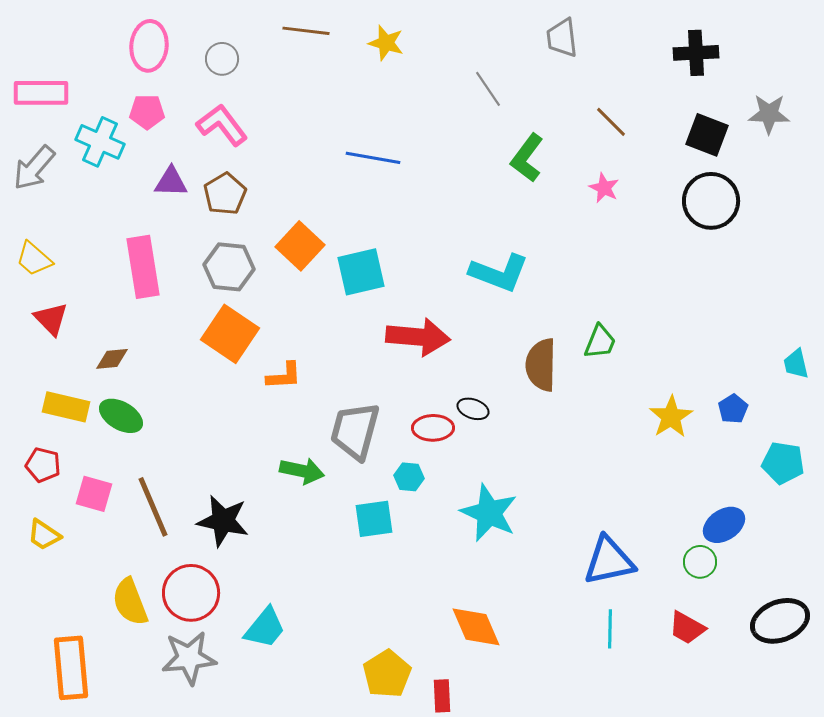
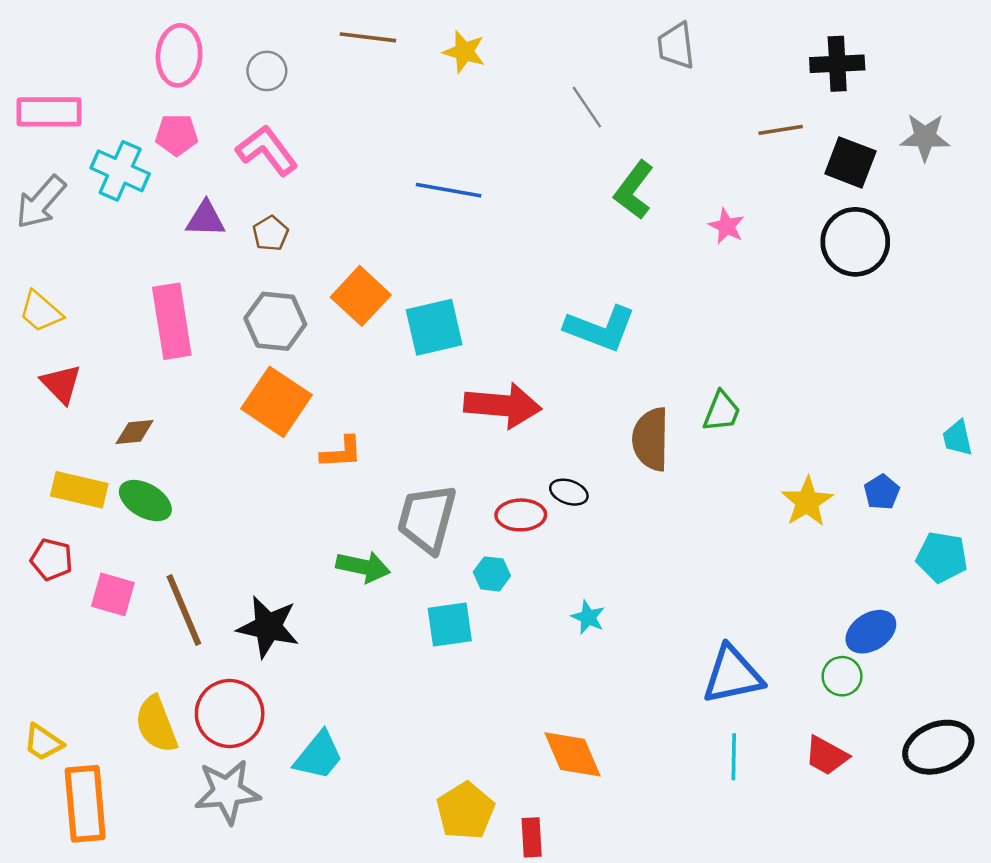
brown line: (611, 122) -> (781, 130), moved, turned -54
brown pentagon: (225, 194) -> (271, 233), size x0.7
cyan star: (489, 513) -> (588, 617), size x0.5
yellow trapezoid: (44, 535) -> (43, 742), moved

